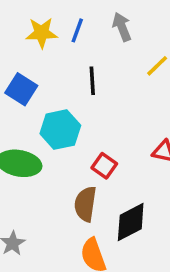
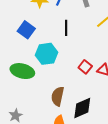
red square: (104, 166) -> (85, 67), moved

